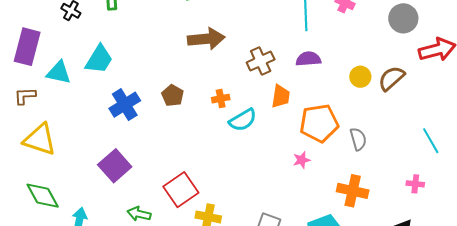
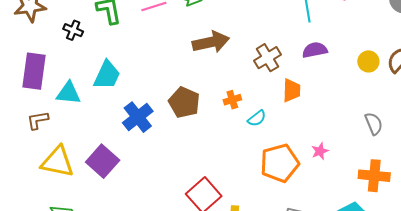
brown pentagon: (173, 95) -> (184, 102), size x1.4
cyan semicircle: (243, 120) -> (257, 118), size x0.7
orange pentagon: (319, 123) -> (280, 163), moved
purple square: (115, 166) -> (103, 161), moved

